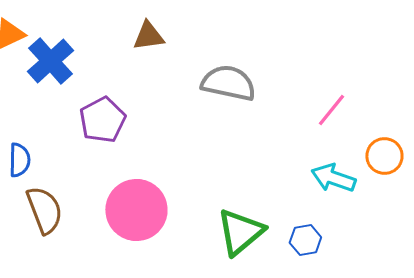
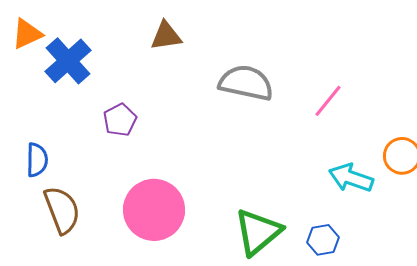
pink line: (331, 110) -> (328, 101), moved
purple pentagon: (102, 120) -> (120, 120), size x0.7

